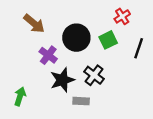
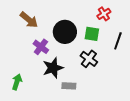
green square: (108, 40) -> (92, 34), turned 35
black cross: (94, 75) -> (89, 59), moved

